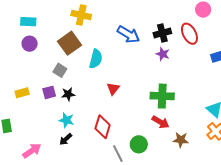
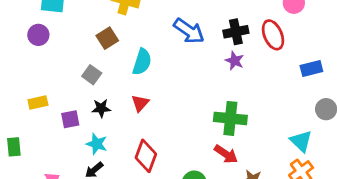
brown square: (70, 43) -> (107, 38), size x0.7
purple circle: (30, 44) -> (38, 35), moved
red triangle: (113, 89) -> (140, 103), moved
purple square: (49, 92) -> (70, 119), moved

